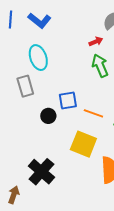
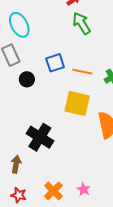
black circle: (48, 116) -> (27, 79), moved

